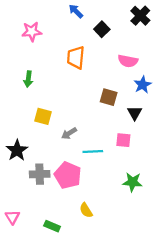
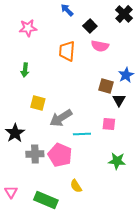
pink semicircle: (128, 61) -> (100, 46), moved
brown square: (109, 97) -> (106, 86), moved
gray arrow: (69, 133) -> (61, 118), size x1.6
green rectangle: (52, 226) -> (46, 200), size x1.6

